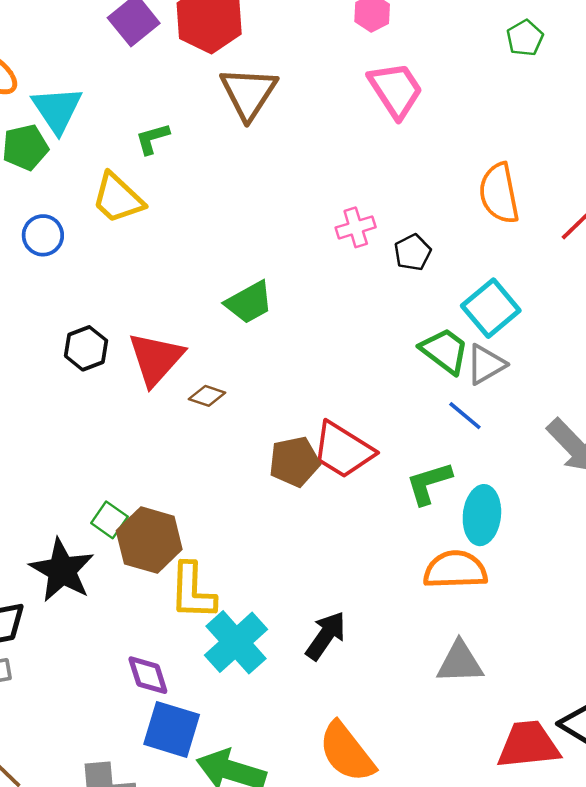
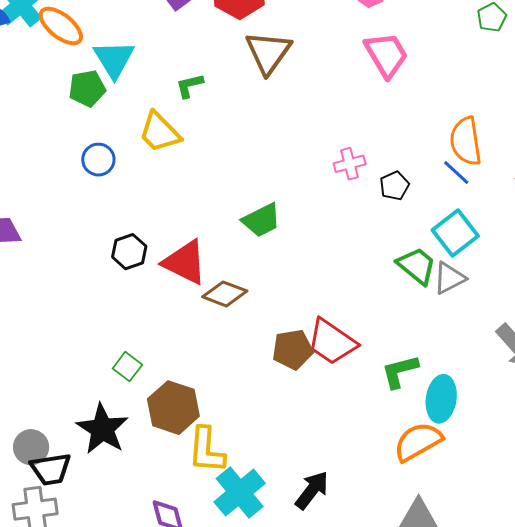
red triangle: (156, 359) -> (185, 262), turned -48
brown diamond: (207, 396) -> (225, 294), size x1.5
blue line: (465, 416) -> (456, 173), moved
green square: (109, 520) -> (127, 367), moved
orange semicircle: (455, 570) -> (418, 442), turned -30

